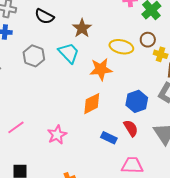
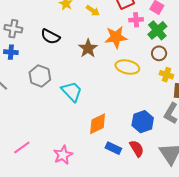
brown circle: (148, 40) -> (159, 53), moved
cyan trapezoid: (69, 53) -> (72, 91), moved
orange star: (101, 69) -> (116, 37), moved
blue rectangle: (109, 138) -> (113, 148), moved

